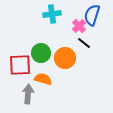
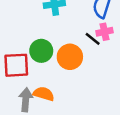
pink cross: (79, 26) -> (104, 32), moved, turned 32
orange semicircle: (43, 79) -> (44, 94), moved

